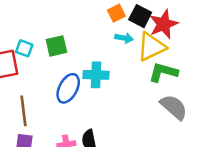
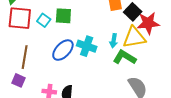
cyan arrow: (124, 38) -> (114, 41), moved, turned 72
cyan square: (24, 48) -> (44, 20), moved
green L-shape: (163, 72) -> (125, 57), moved

